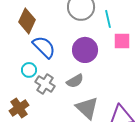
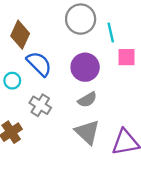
cyan circle: (29, 70) -> (12, 81), moved
gray semicircle: (75, 81) -> (87, 100), moved

